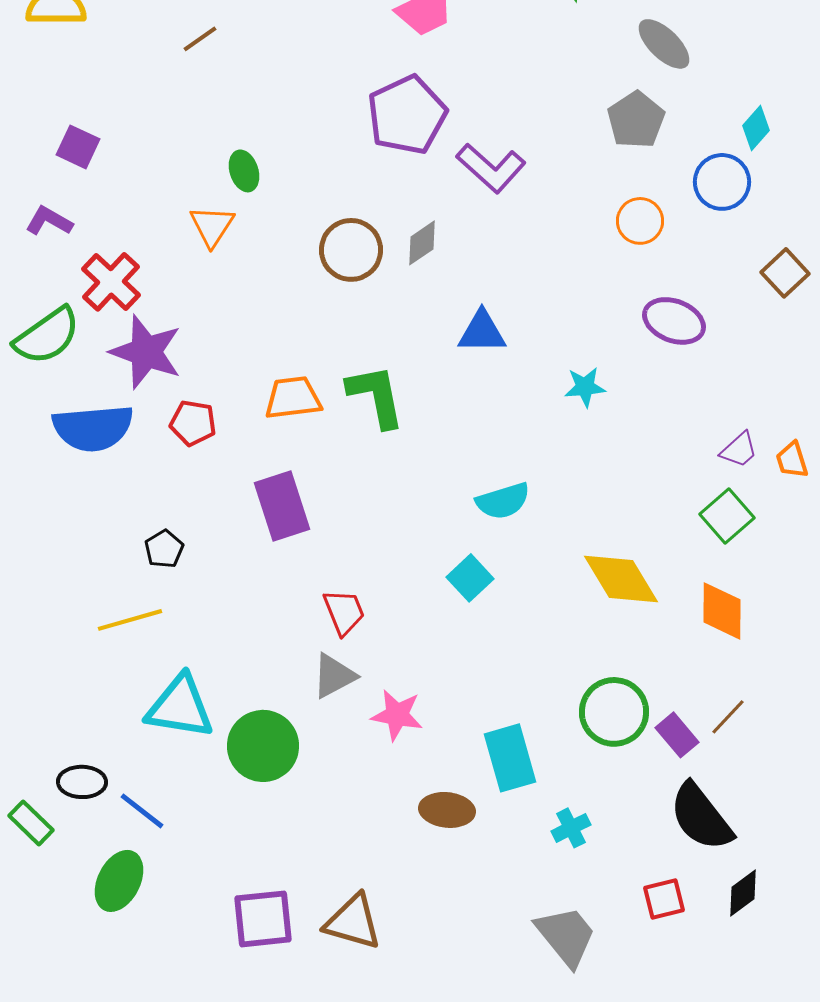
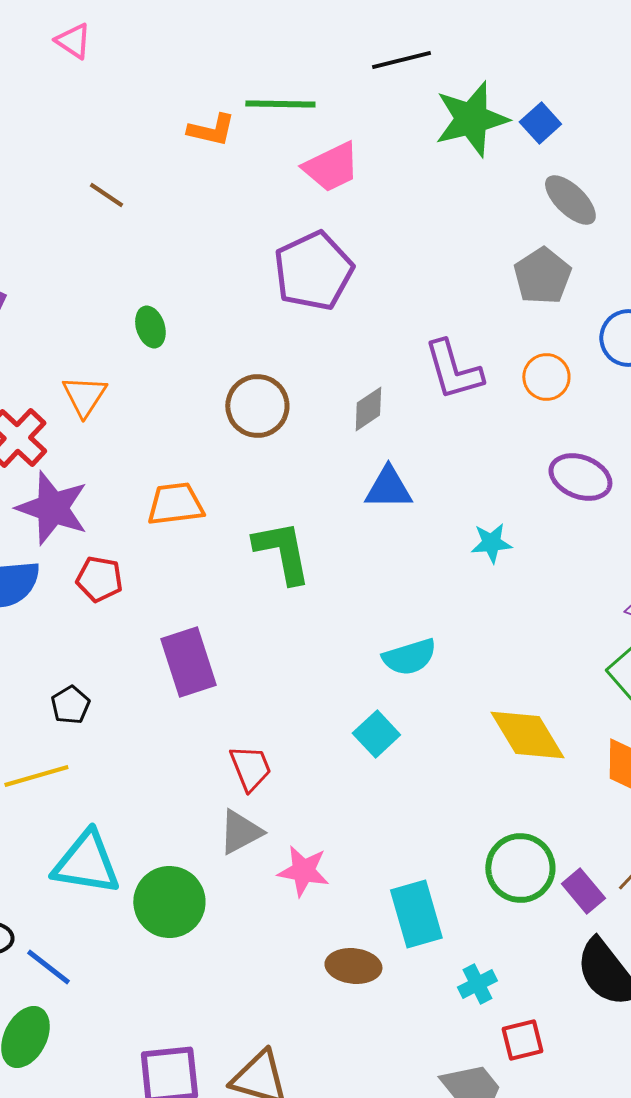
brown line: (200, 39) -> (106, 195), turned 69
purple L-shape: (491, 168) -> (453, 370), moved, turned 32
orange triangle: (212, 226) -> (84, 396), moved
gray diamond: (422, 243) -> (368, 409), moved
orange trapezoid: (293, 398) -> (175, 504), moved
red square: (664, 899) -> (522, 1040), moved

